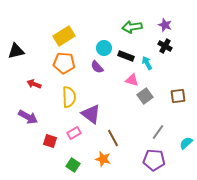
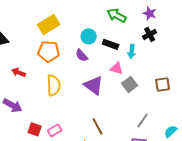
green arrow: (132, 27) -> (117, 15), turned 36
black cross: (165, 46) -> (150, 34), turned 32
cyan arrow: (147, 63) -> (132, 51), turned -144
purple triangle: (91, 114) -> (94, 85), moved
pink rectangle: (74, 133) -> (55, 130), moved

